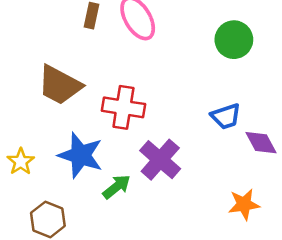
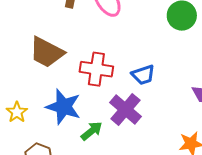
blue trapezoid: (226, 116) -> (143, 75), moved

